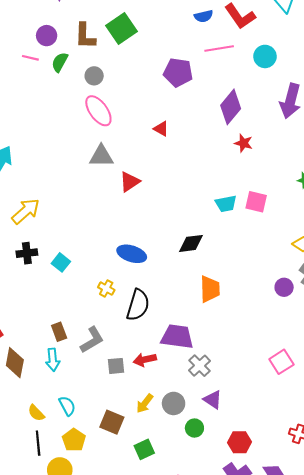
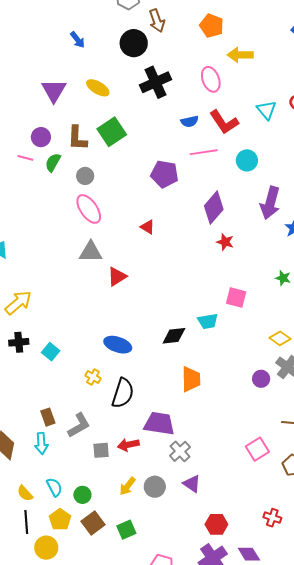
cyan trapezoid: (226, 204) -> (208, 321), moved
brown square: (112, 422) -> (93, 523), moved, turned 30
green circle: (194, 428) -> (82, 495), moved

